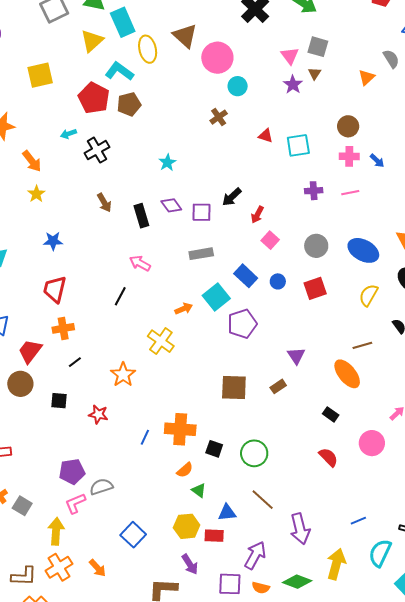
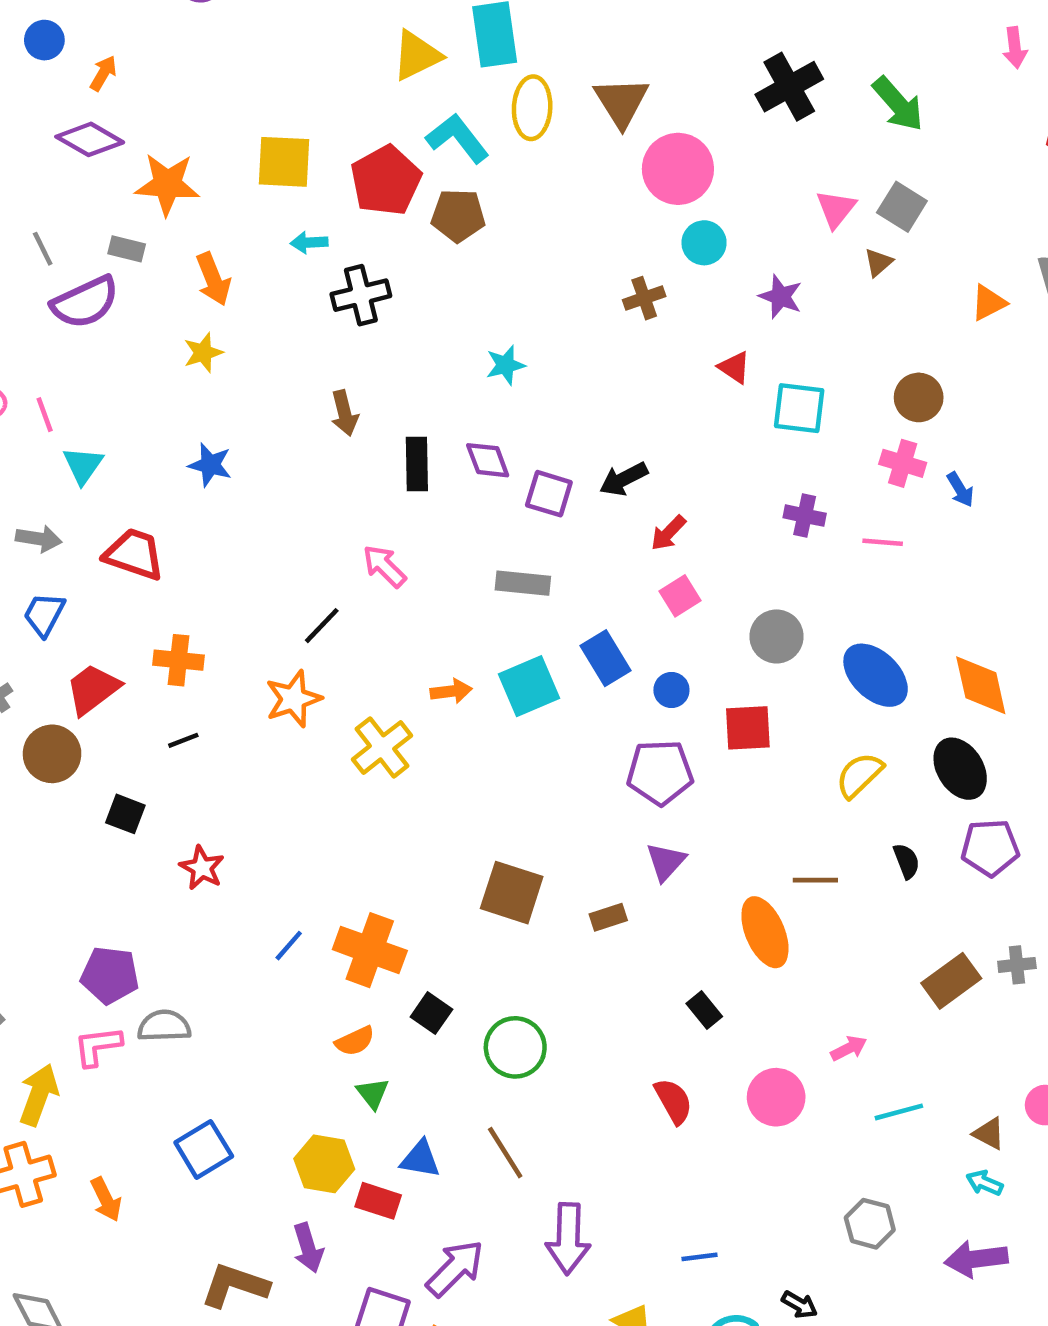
yellow square: (40, 75) -> (284, 162), moved
purple star: (293, 85) -> (781, 297), moved, turned -30
red trapezoid: (55, 289) -> (134, 554), moved, turned 80
purple pentagon: (242, 324) -> (660, 772), moved
orange star: (123, 375) -> (293, 699), moved

